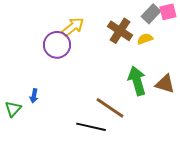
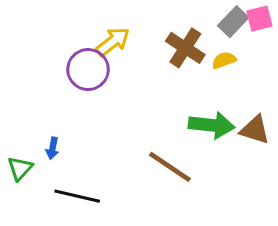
green arrow: (137, 81) -> (212, 125), turned 112
black line: (91, 127) -> (77, 196), moved

